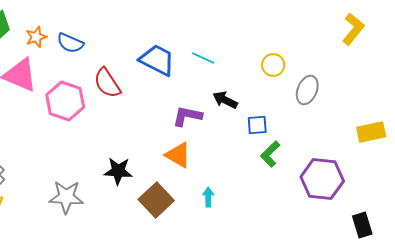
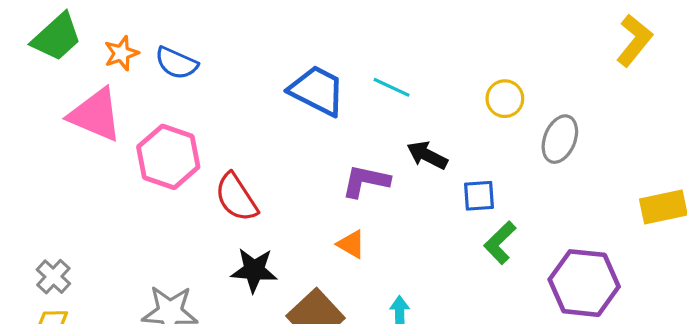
red semicircle: (107, 83) -> (236, 197), moved
orange triangle: (178, 155) -> (351, 244), size x0.7

